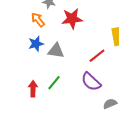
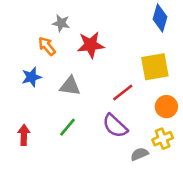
blue star: (36, 44) -> (32, 77), moved
red arrow: (33, 89) -> (24, 135), moved

